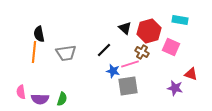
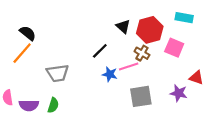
black semicircle: (39, 34) -> (28, 33), turned 140
orange line: (34, 52) -> (22, 53), turned 35
gray trapezoid: (66, 53) -> (58, 73), moved
gray square: (128, 86) -> (141, 96), moved

